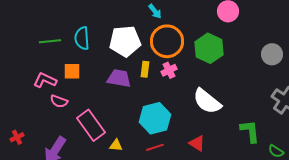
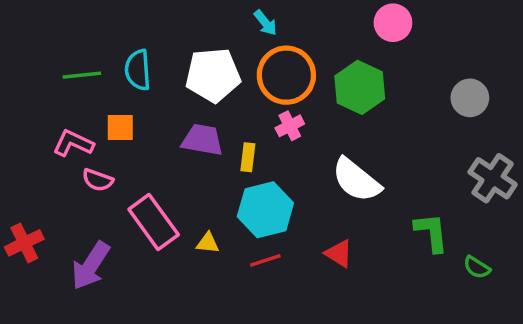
yellow rectangle: (145, 69) -> (248, 157), moved
red cross: (17, 137) -> (24, 243), size x1.5
yellow triangle: (116, 145) -> (208, 243), moved

